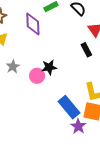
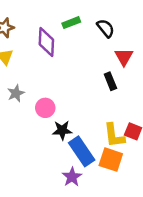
black star: (49, 67) -> (62, 130), moved
purple star: (78, 126) -> (72, 177), moved

